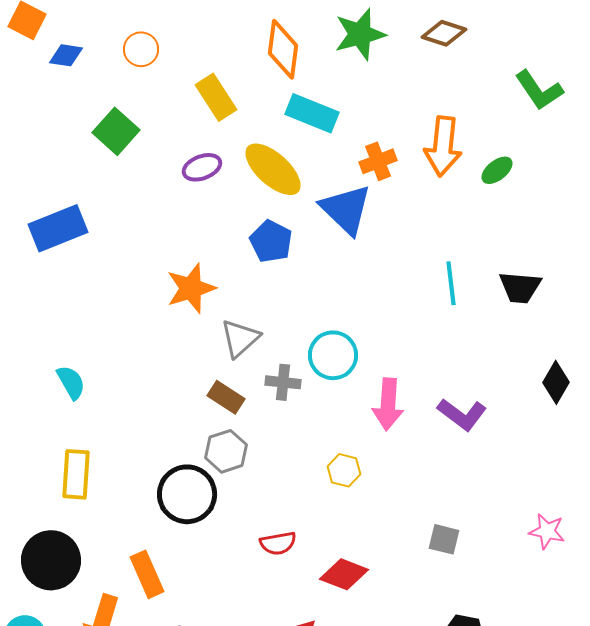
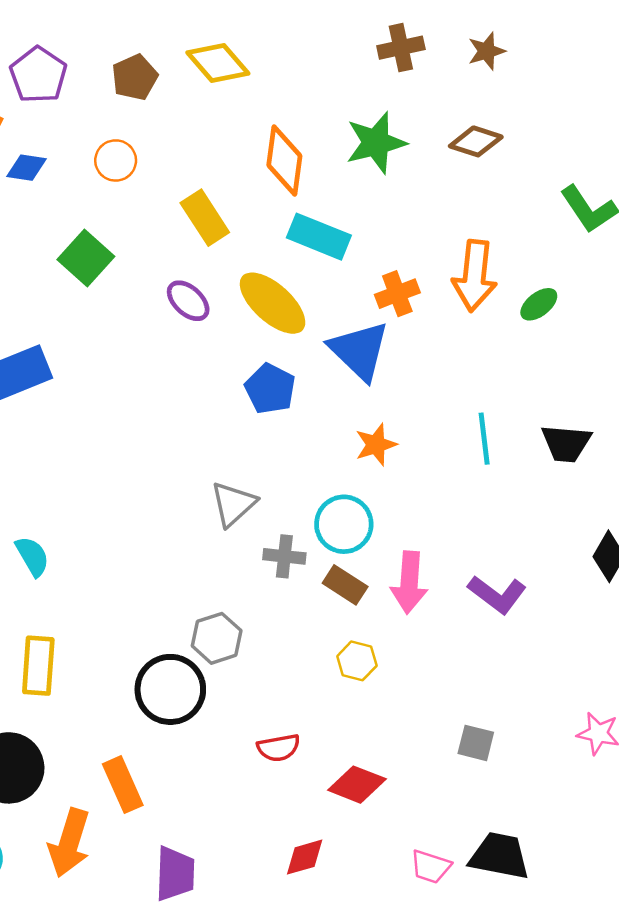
purple ellipse: (202, 167) -> (188, 301), turned 63
orange star: (191, 288) -> (376, 445), moved, size x0.7
brown rectangle: (226, 397) -> (345, 585), moved

